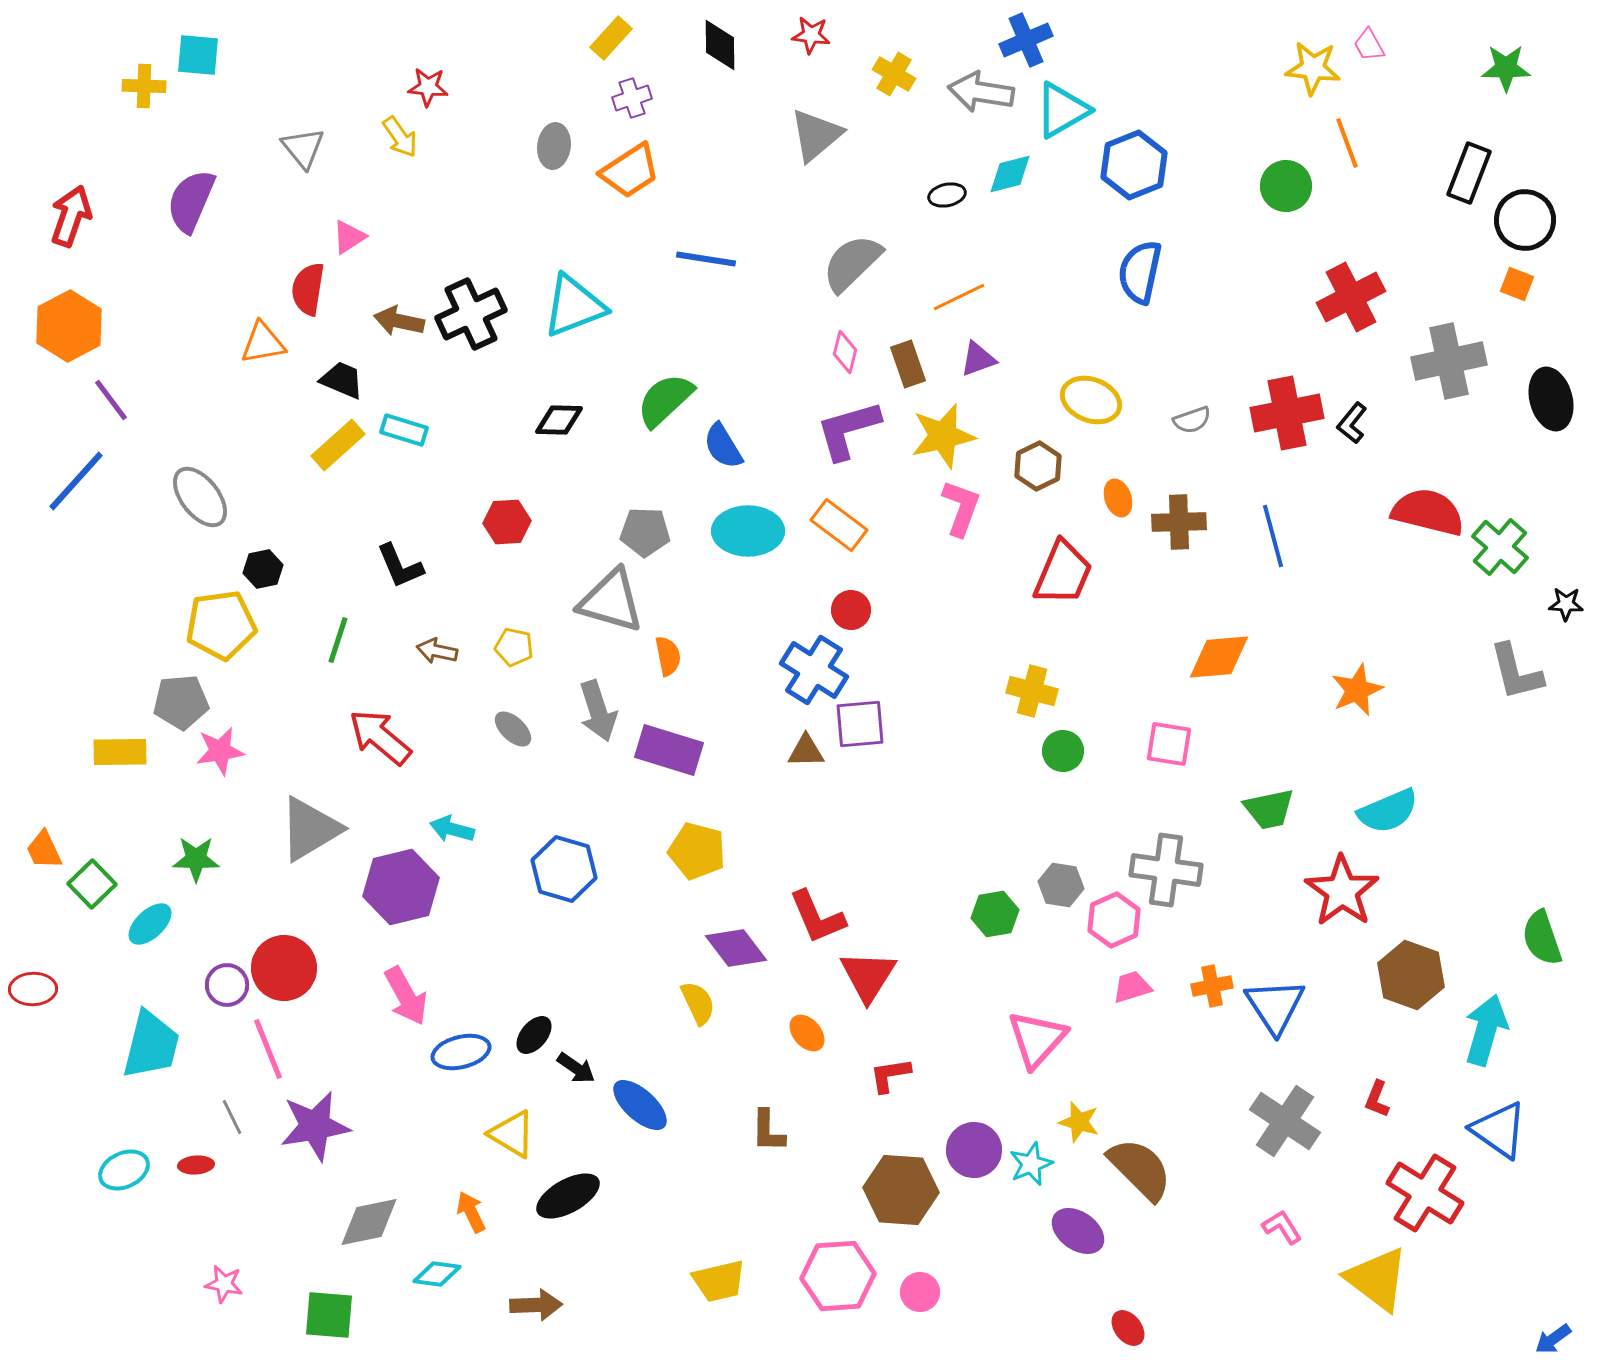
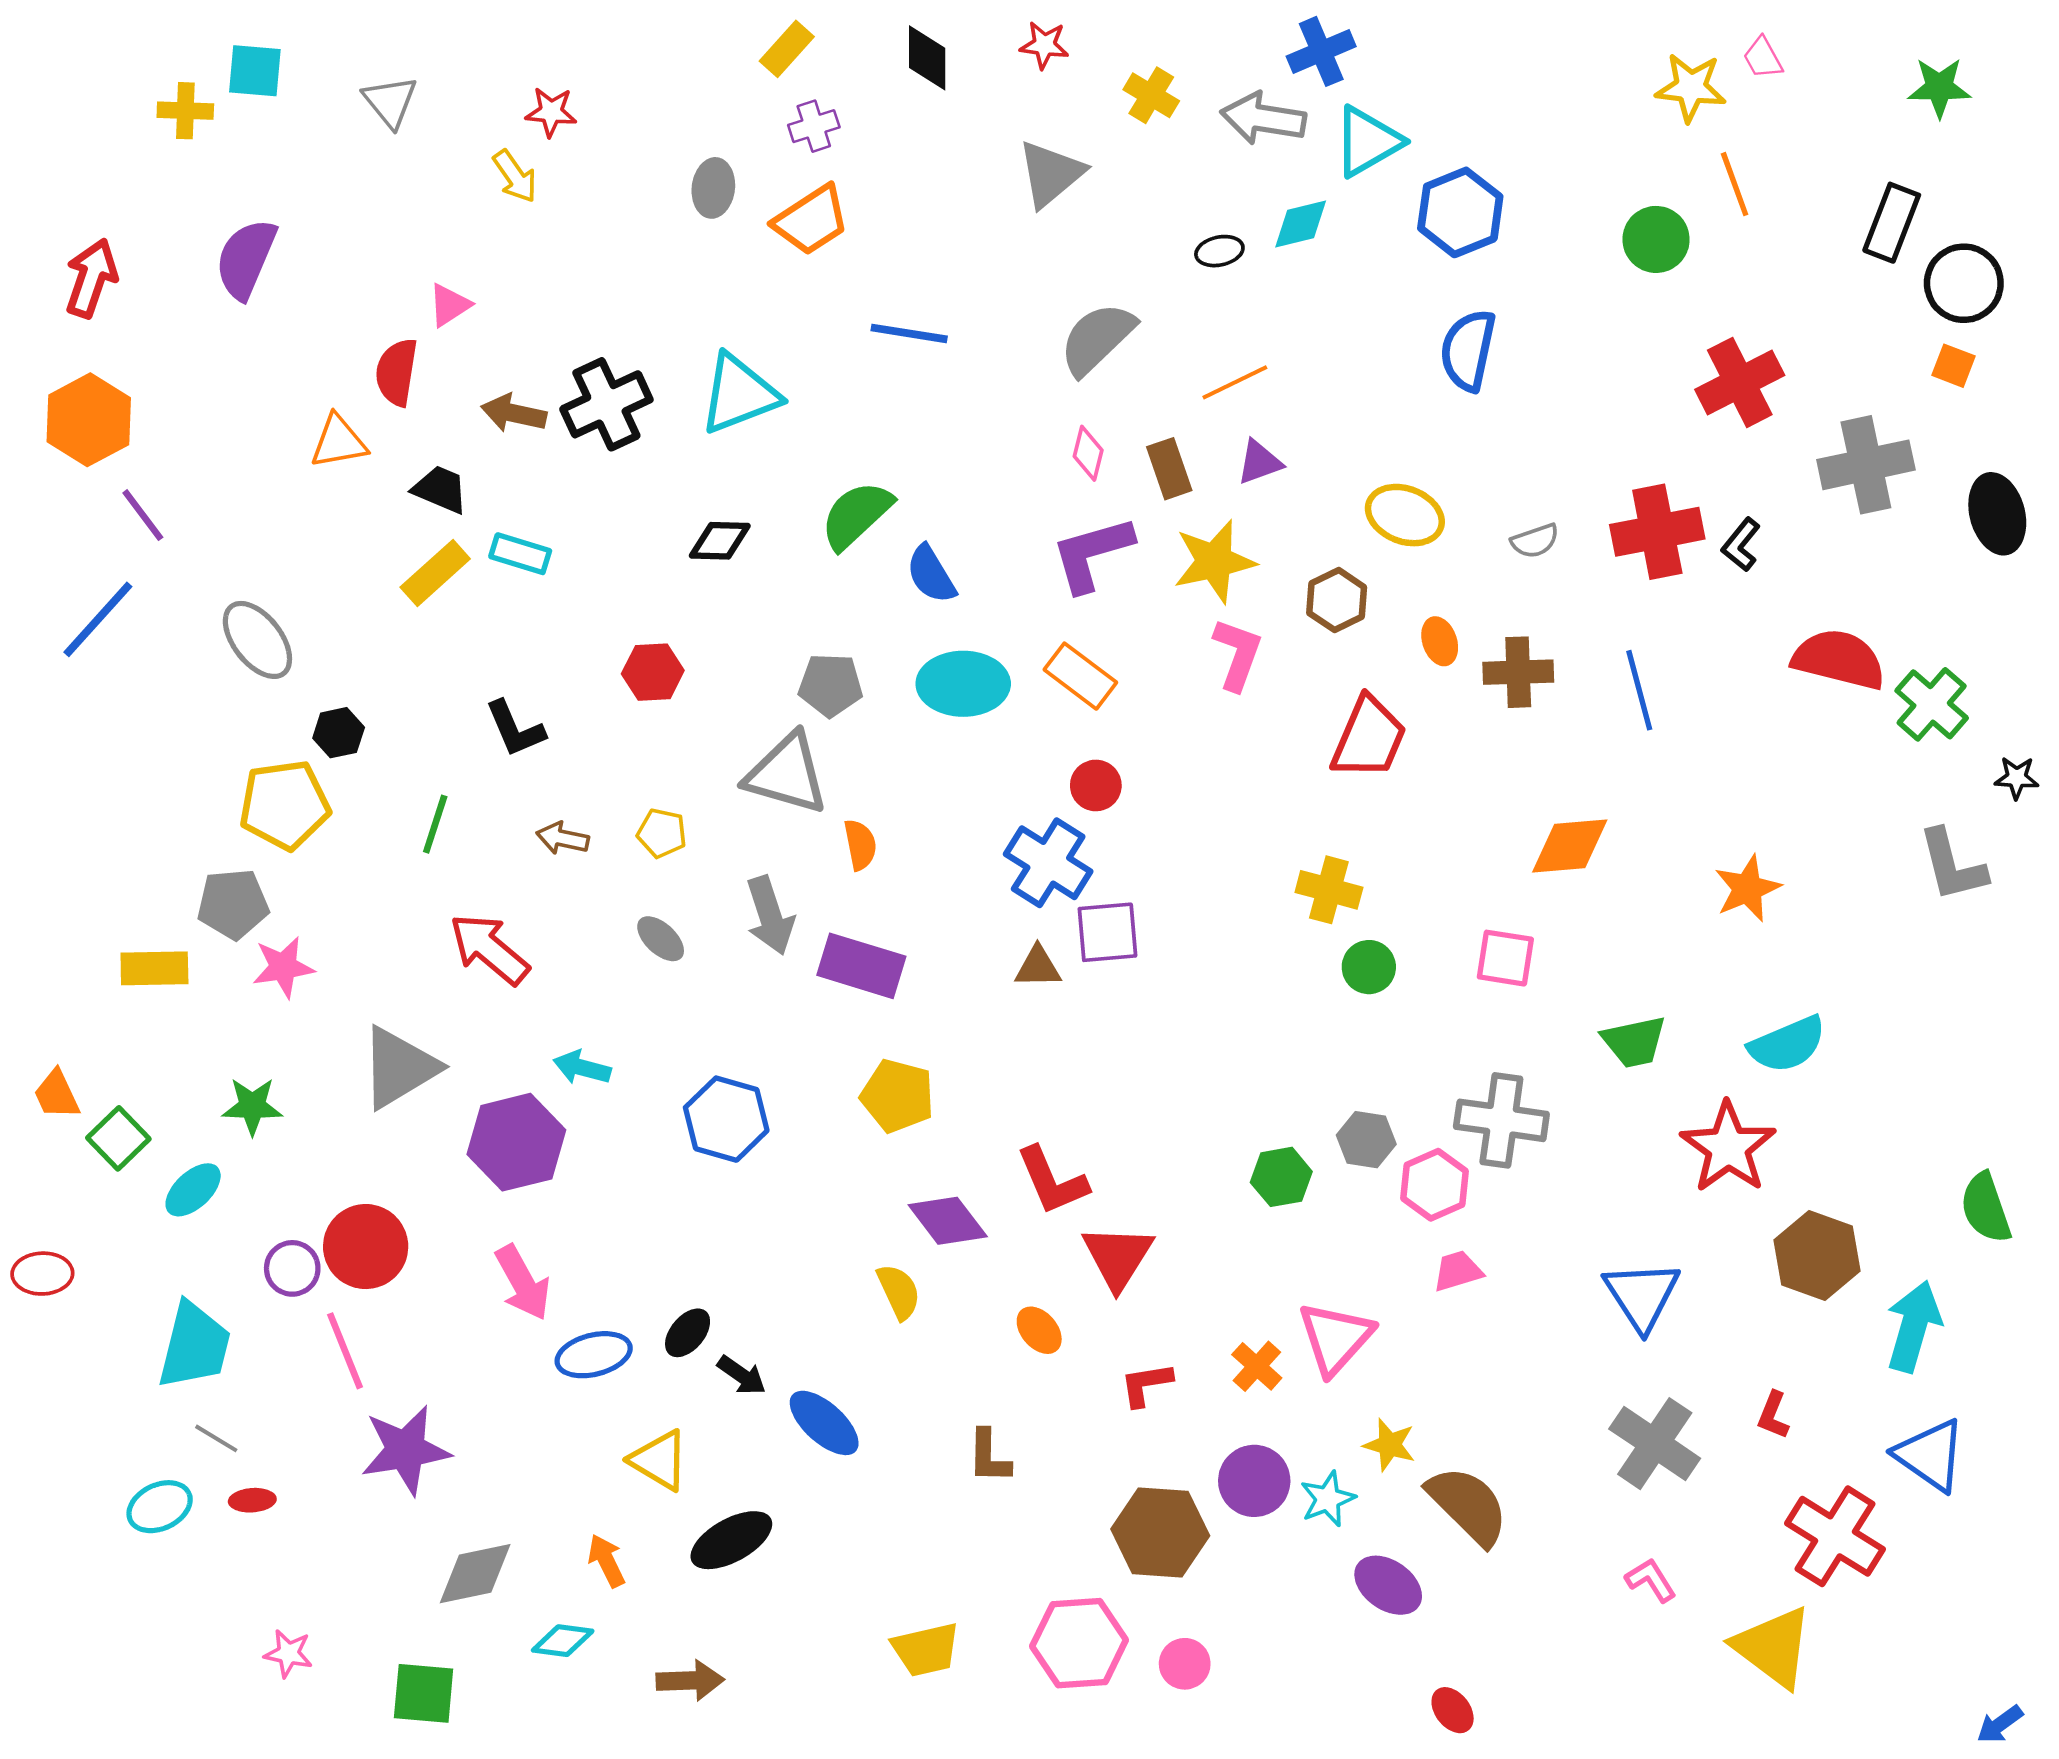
gray triangle: (303, 148) -> (390, 102), moved
orange cross: (1212, 986) -> (1257, 1366), moved, turned -36
gray line: (232, 1117) -> (216, 1438), moved, turned -33

